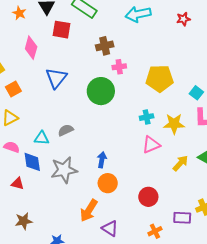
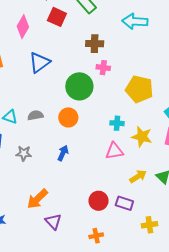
gray star: (64, 170) -> (24, 153), size x0.6
orange circle: (108, 183) -> (68, 117), moved
purple rectangle: (182, 218) -> (124, 203), moved

